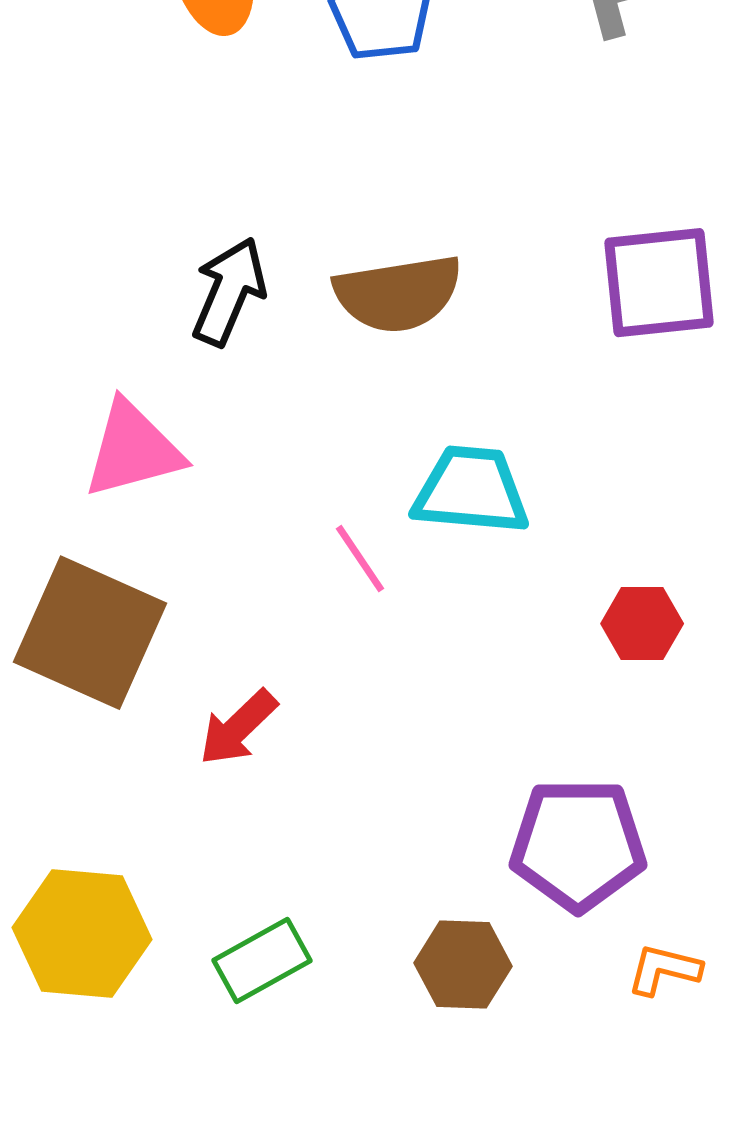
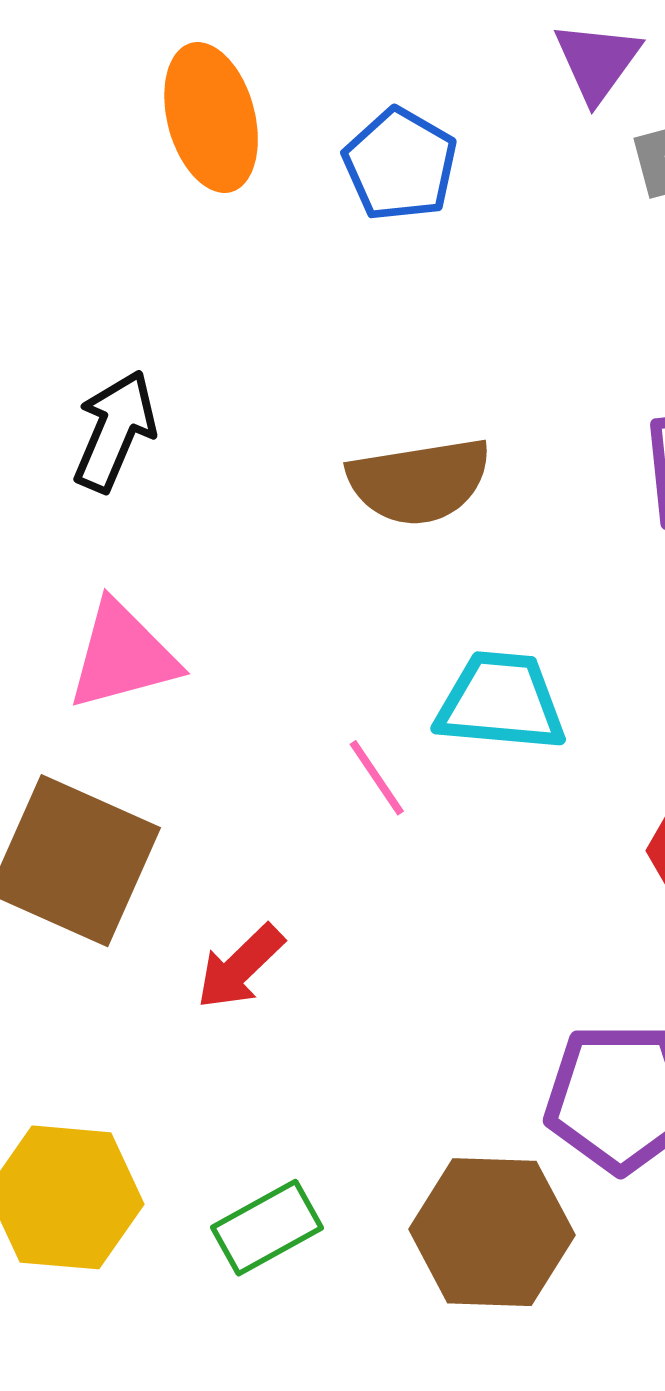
black arrow: (229, 292) -> (115, 431), moved
brown hexagon: (463, 965) -> (492, 1232), size x1.5

